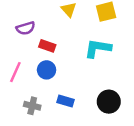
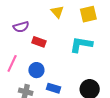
blue circle: (47, 70) -> (36, 70), moved

